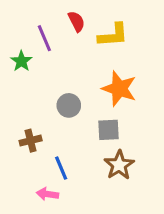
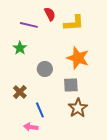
purple line: (44, 38) -> (29, 25), turned -54
green star: (21, 61) -> (20, 48), moved
brown cross: (31, 141) -> (20, 92), turned -32

